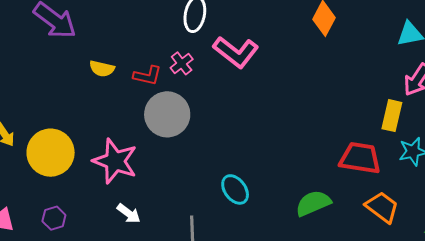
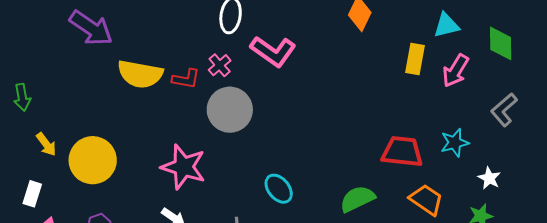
yellow semicircle: (102, 69) -> (140, 74), size x1.8
gray circle: (167, 114) -> (230, 110), moved
yellow rectangle: (392, 116) -> (415, 59), moved
pink star: (115, 161) -> (183, 167), moved

